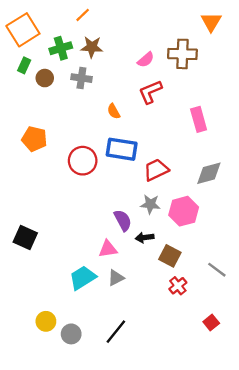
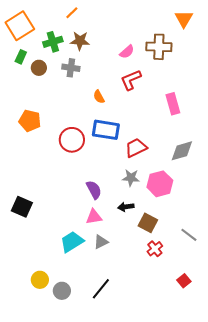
purple semicircle: (123, 220) -> (94, 190), moved

